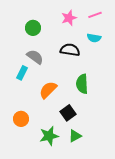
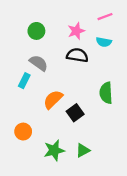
pink star: (69, 18) -> (76, 31), moved
green semicircle: (82, 84) -> (106, 93), moved
black square: (68, 113) -> (75, 113), moved

